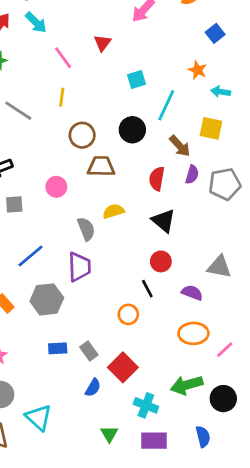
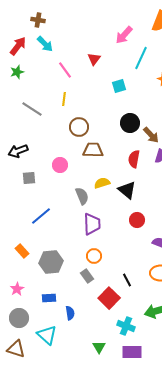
cyan line: (166, 105) -> (141, 58), moved
black circle: (132, 130) -> (130, 123), moved
black triangle: (164, 221) -> (127, 190), moved
purple trapezoid: (79, 267) -> (92, 224), moved
black line: (147, 289) -> (127, 280), moved
gray hexagon: (47, 299) -> (51, 262), moved
orange circle: (128, 314) -> (94, 256), moved
blue rectangle: (58, 348) -> (49, 298), moved
gray rectangle: (89, 351) -> (87, 276), moved
blue semicircle: (93, 388) -> (70, 313), moved, turned -40

